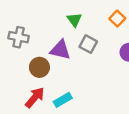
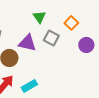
orange square: (117, 19) -> (71, 23), moved

